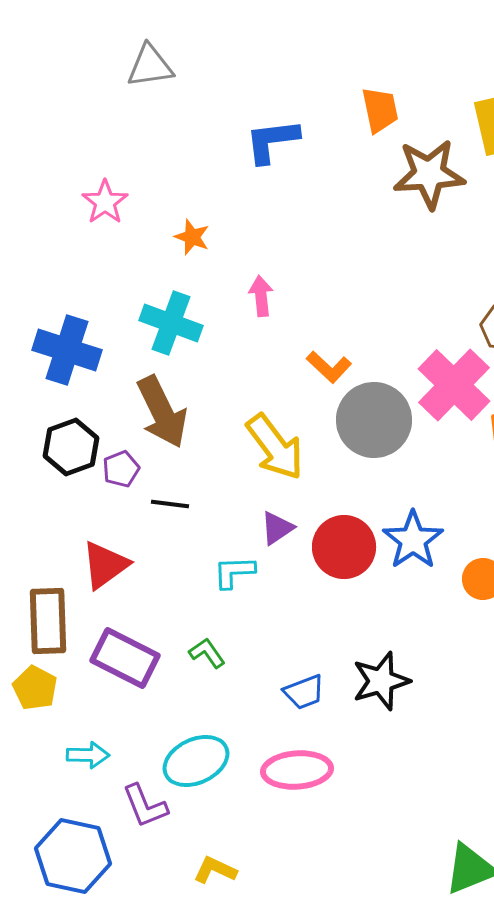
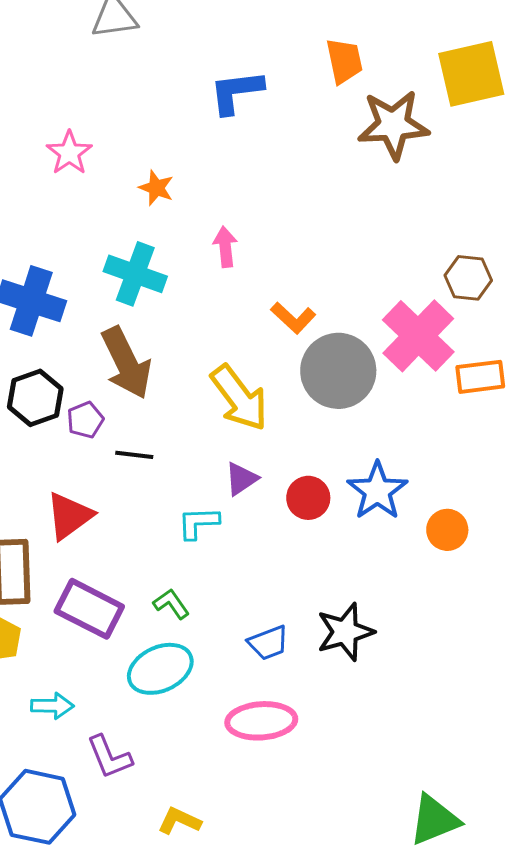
red circle: (344, 547) -> (308, 498), size x0.7
cyan ellipse: (196, 761) -> (160, 669), moved

